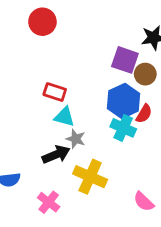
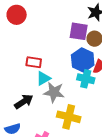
cyan triangle: (64, 117) -> (43, 78), turned -35
gray star: (76, 139) -> (54, 92), size x1.5
black arrow: (56, 155) -> (24, 102), moved

